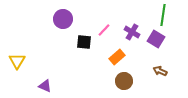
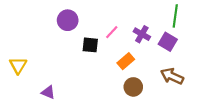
brown arrow: (160, 71) -> (172, 76), size x1.5

